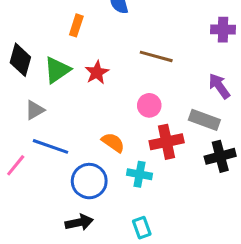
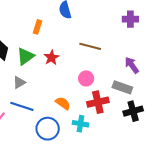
purple cross: (223, 30) -> (130, 19), moved
gray triangle: (35, 110) -> (19, 82), moved

